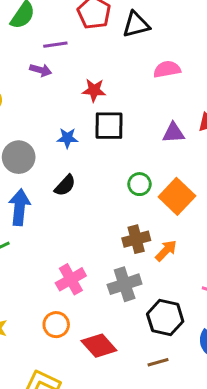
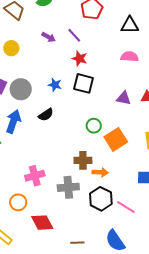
black triangle: (136, 25) -> (130, 25), moved
purple line: (55, 45) -> (74, 35), moved, turned 42
orange arrow: (166, 251) -> (100, 172), turned 35
black hexagon: (165, 318) -> (101, 199), moved

